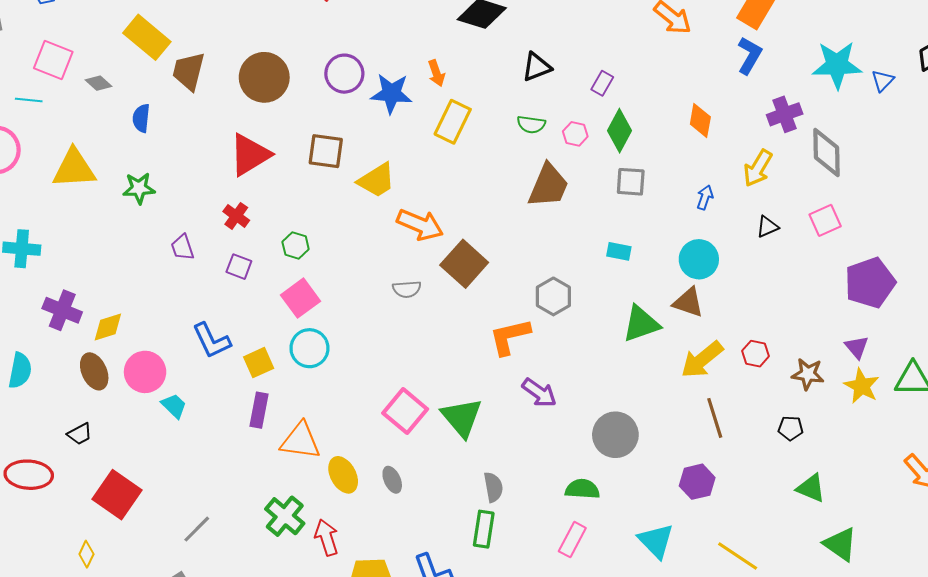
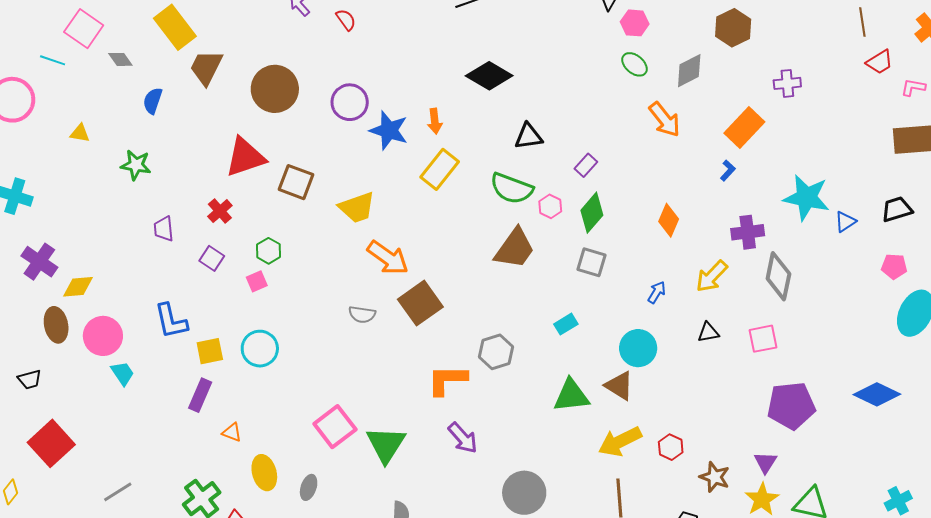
blue L-shape: (750, 55) -> (728, 171), size x0.6
green semicircle: (531, 124) -> (512, 188), size x1.6
brown square: (326, 151) -> (296, 182), moved
yellow triangle: (74, 169) -> (80, 133), size x0.5
cyan rectangle: (619, 251) -> (566, 324), turned -55
pink square: (300, 298) -> (257, 281), moved, size x0.6
orange triangle: (300, 441) -> (232, 432), size x0.5
gray ellipse: (392, 480) -> (309, 487), turned 30

